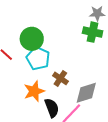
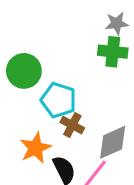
cyan pentagon: (38, 58) -> (59, 100), moved

